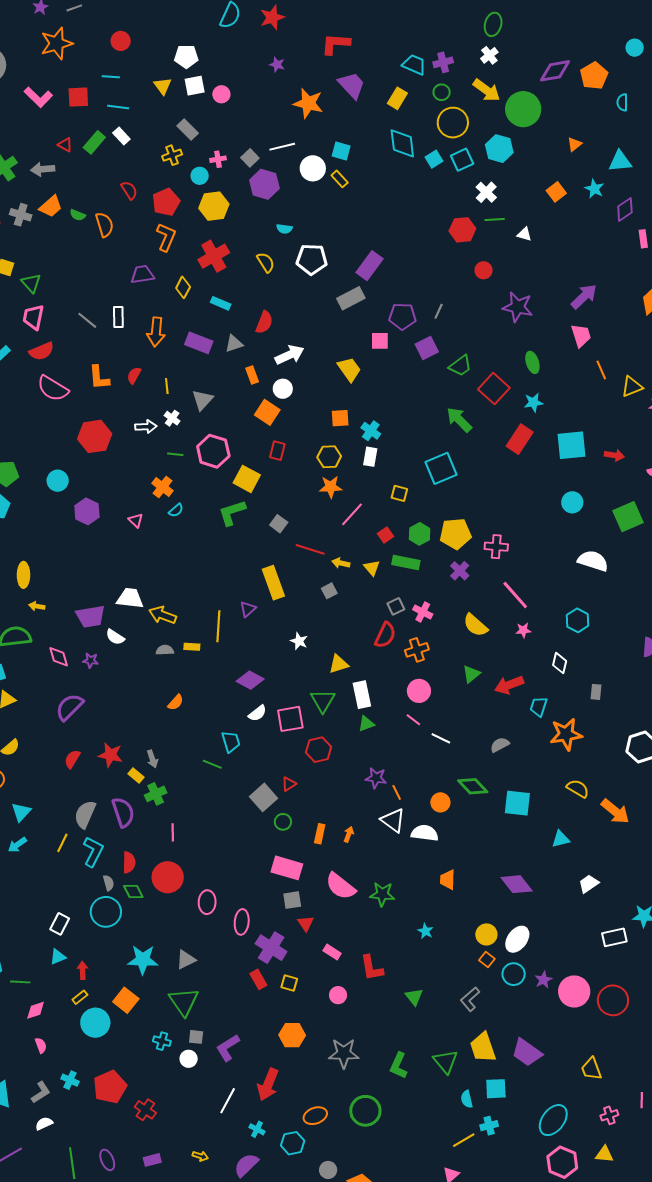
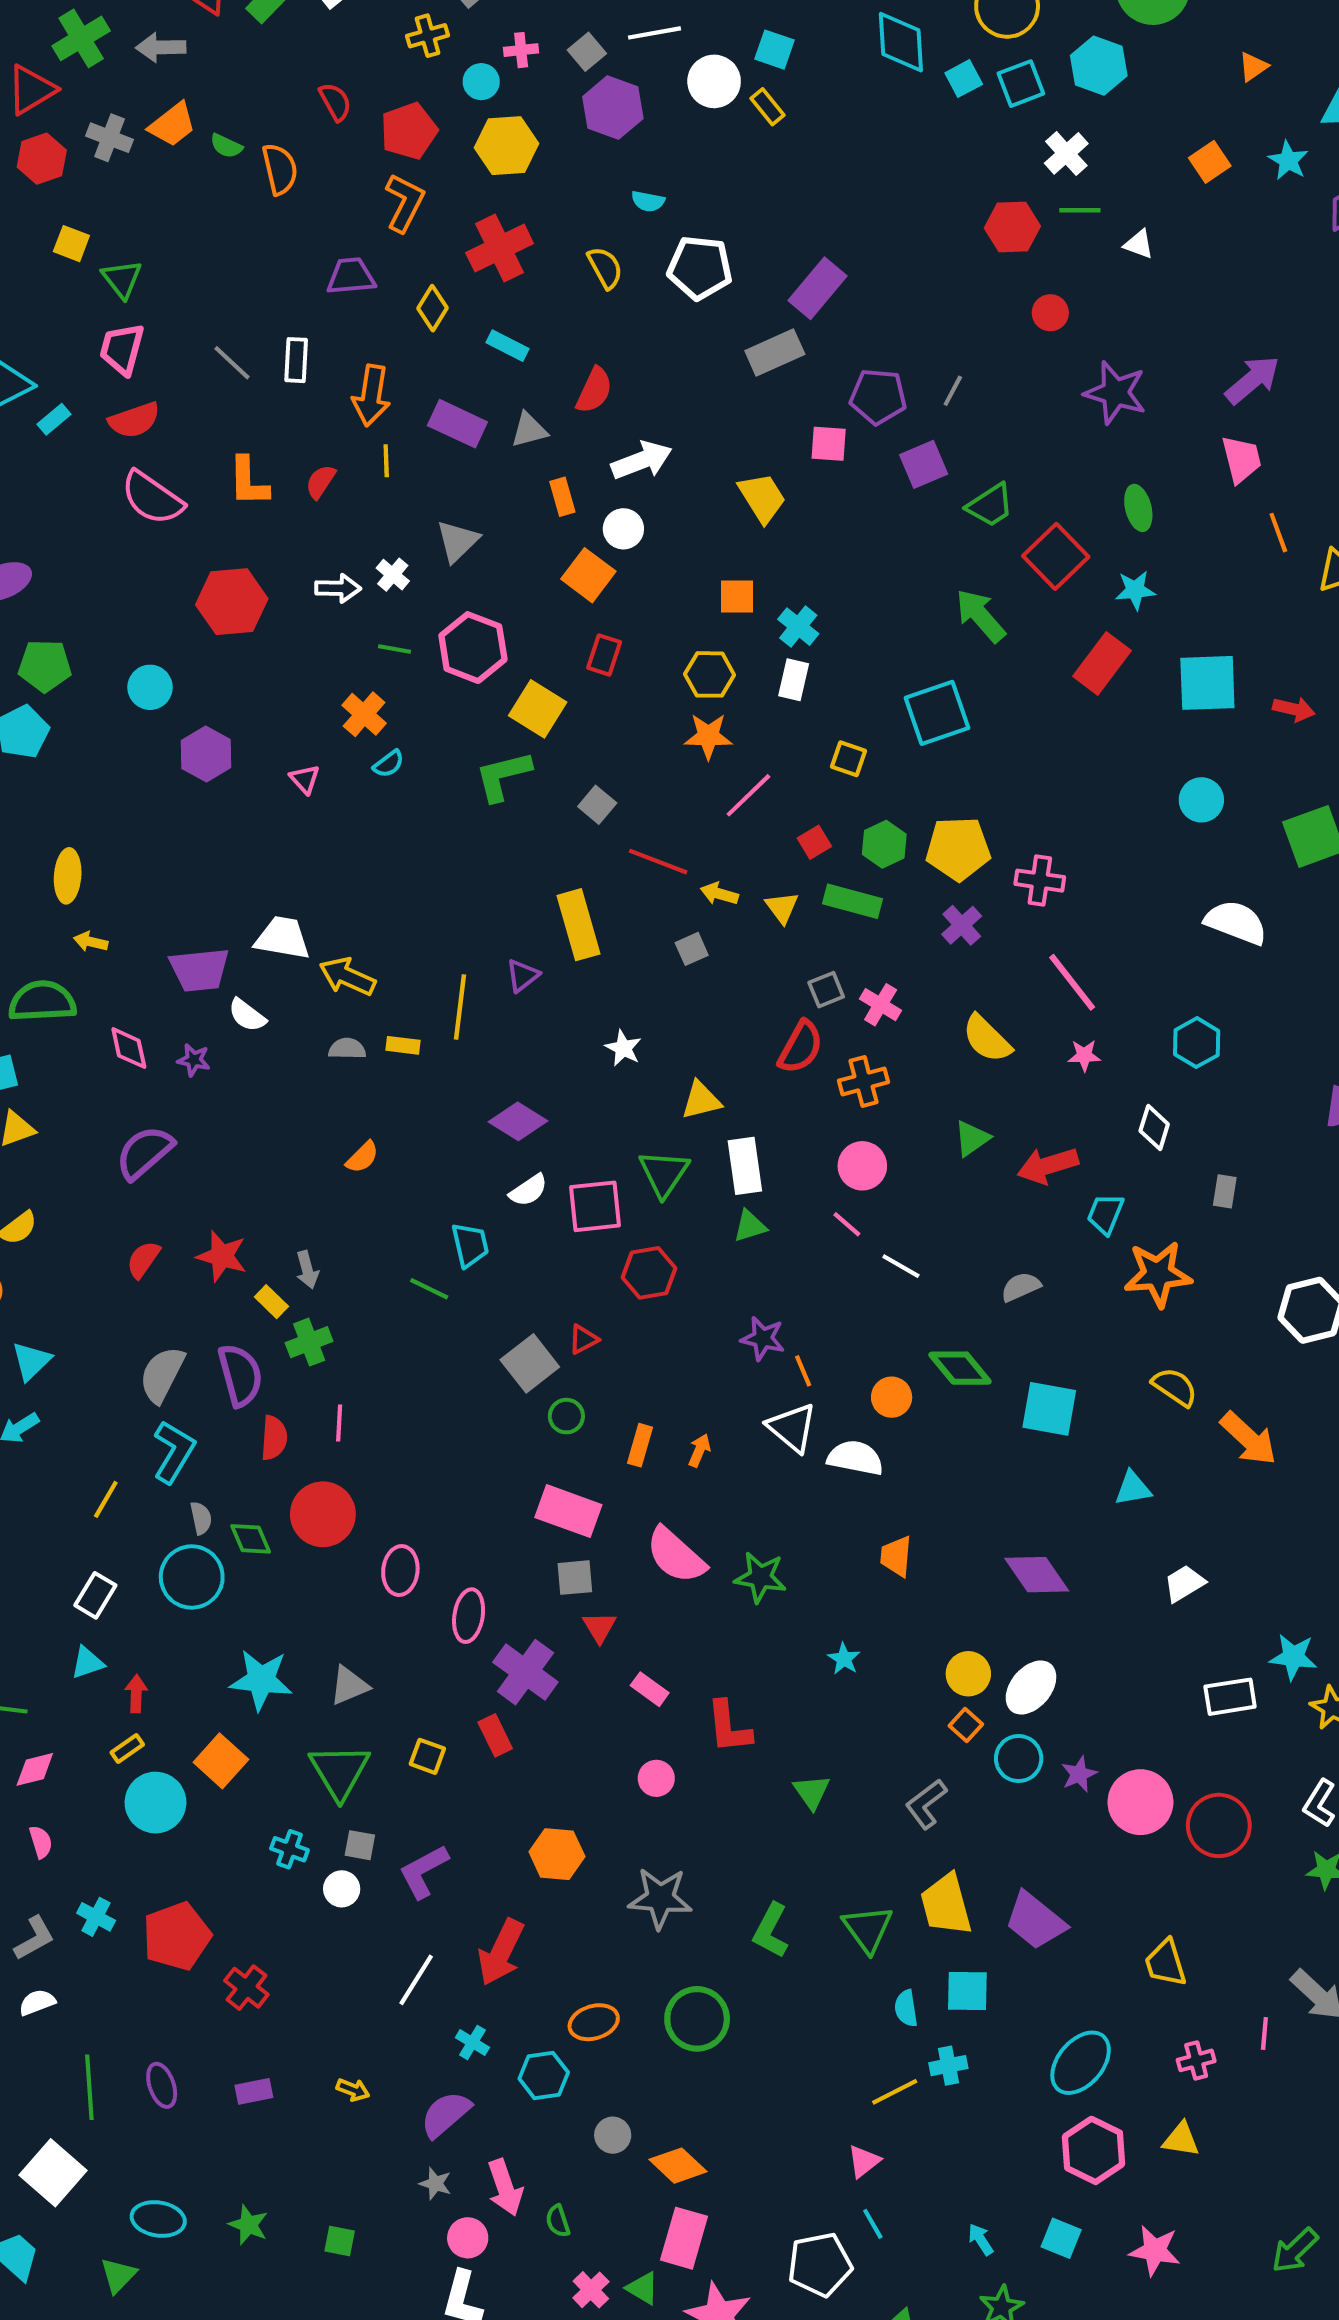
yellow line: (167, 386) -> (386, 461), moved
yellow line: (62, 843) -> (106, 1499), moved
red semicircle: (129, 862) -> (274, 1438), moved
yellow square: (289, 983) -> (427, 1756), moved

